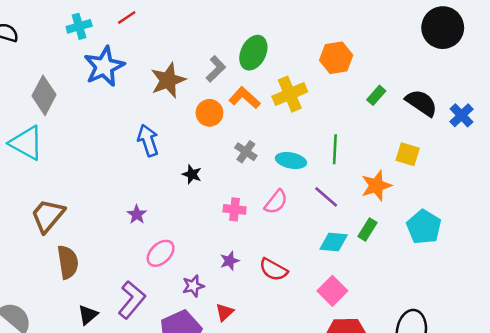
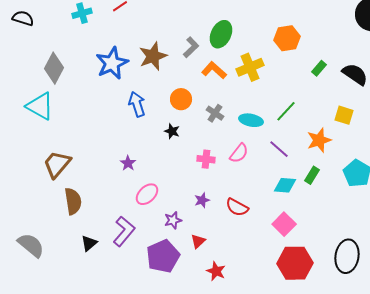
blue star: (104, 66) -> (112, 63), moved
orange circle: (209, 113) -> (181, 99), moved
green line: (335, 149) -> (286, 111), turned 40

